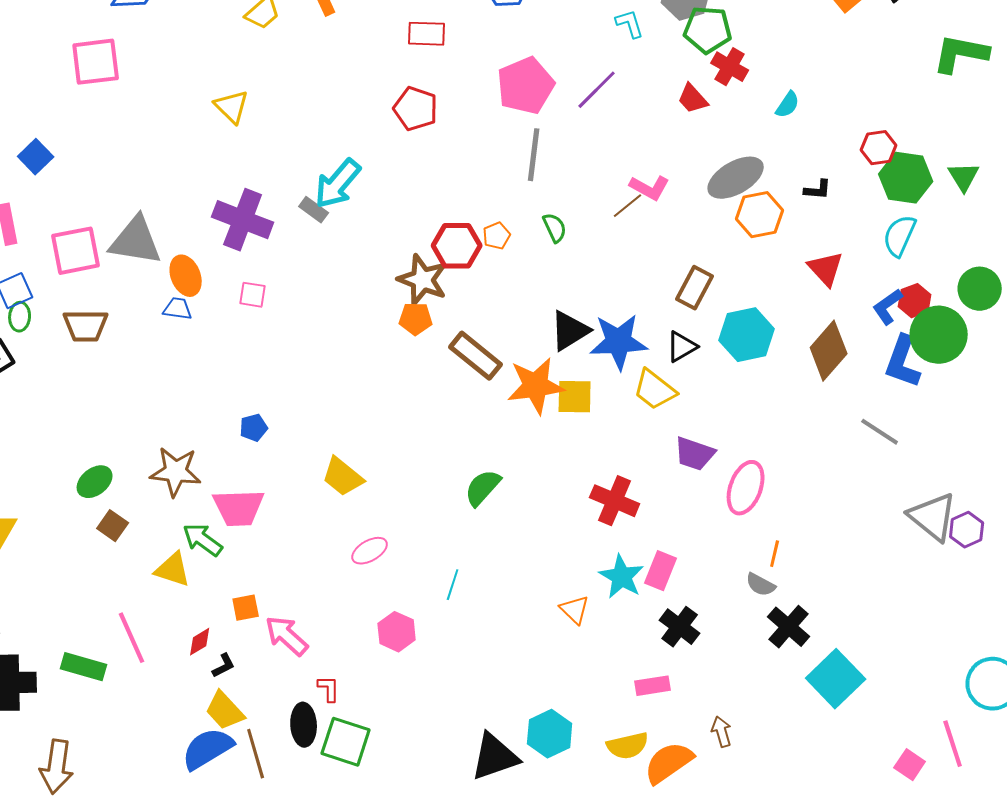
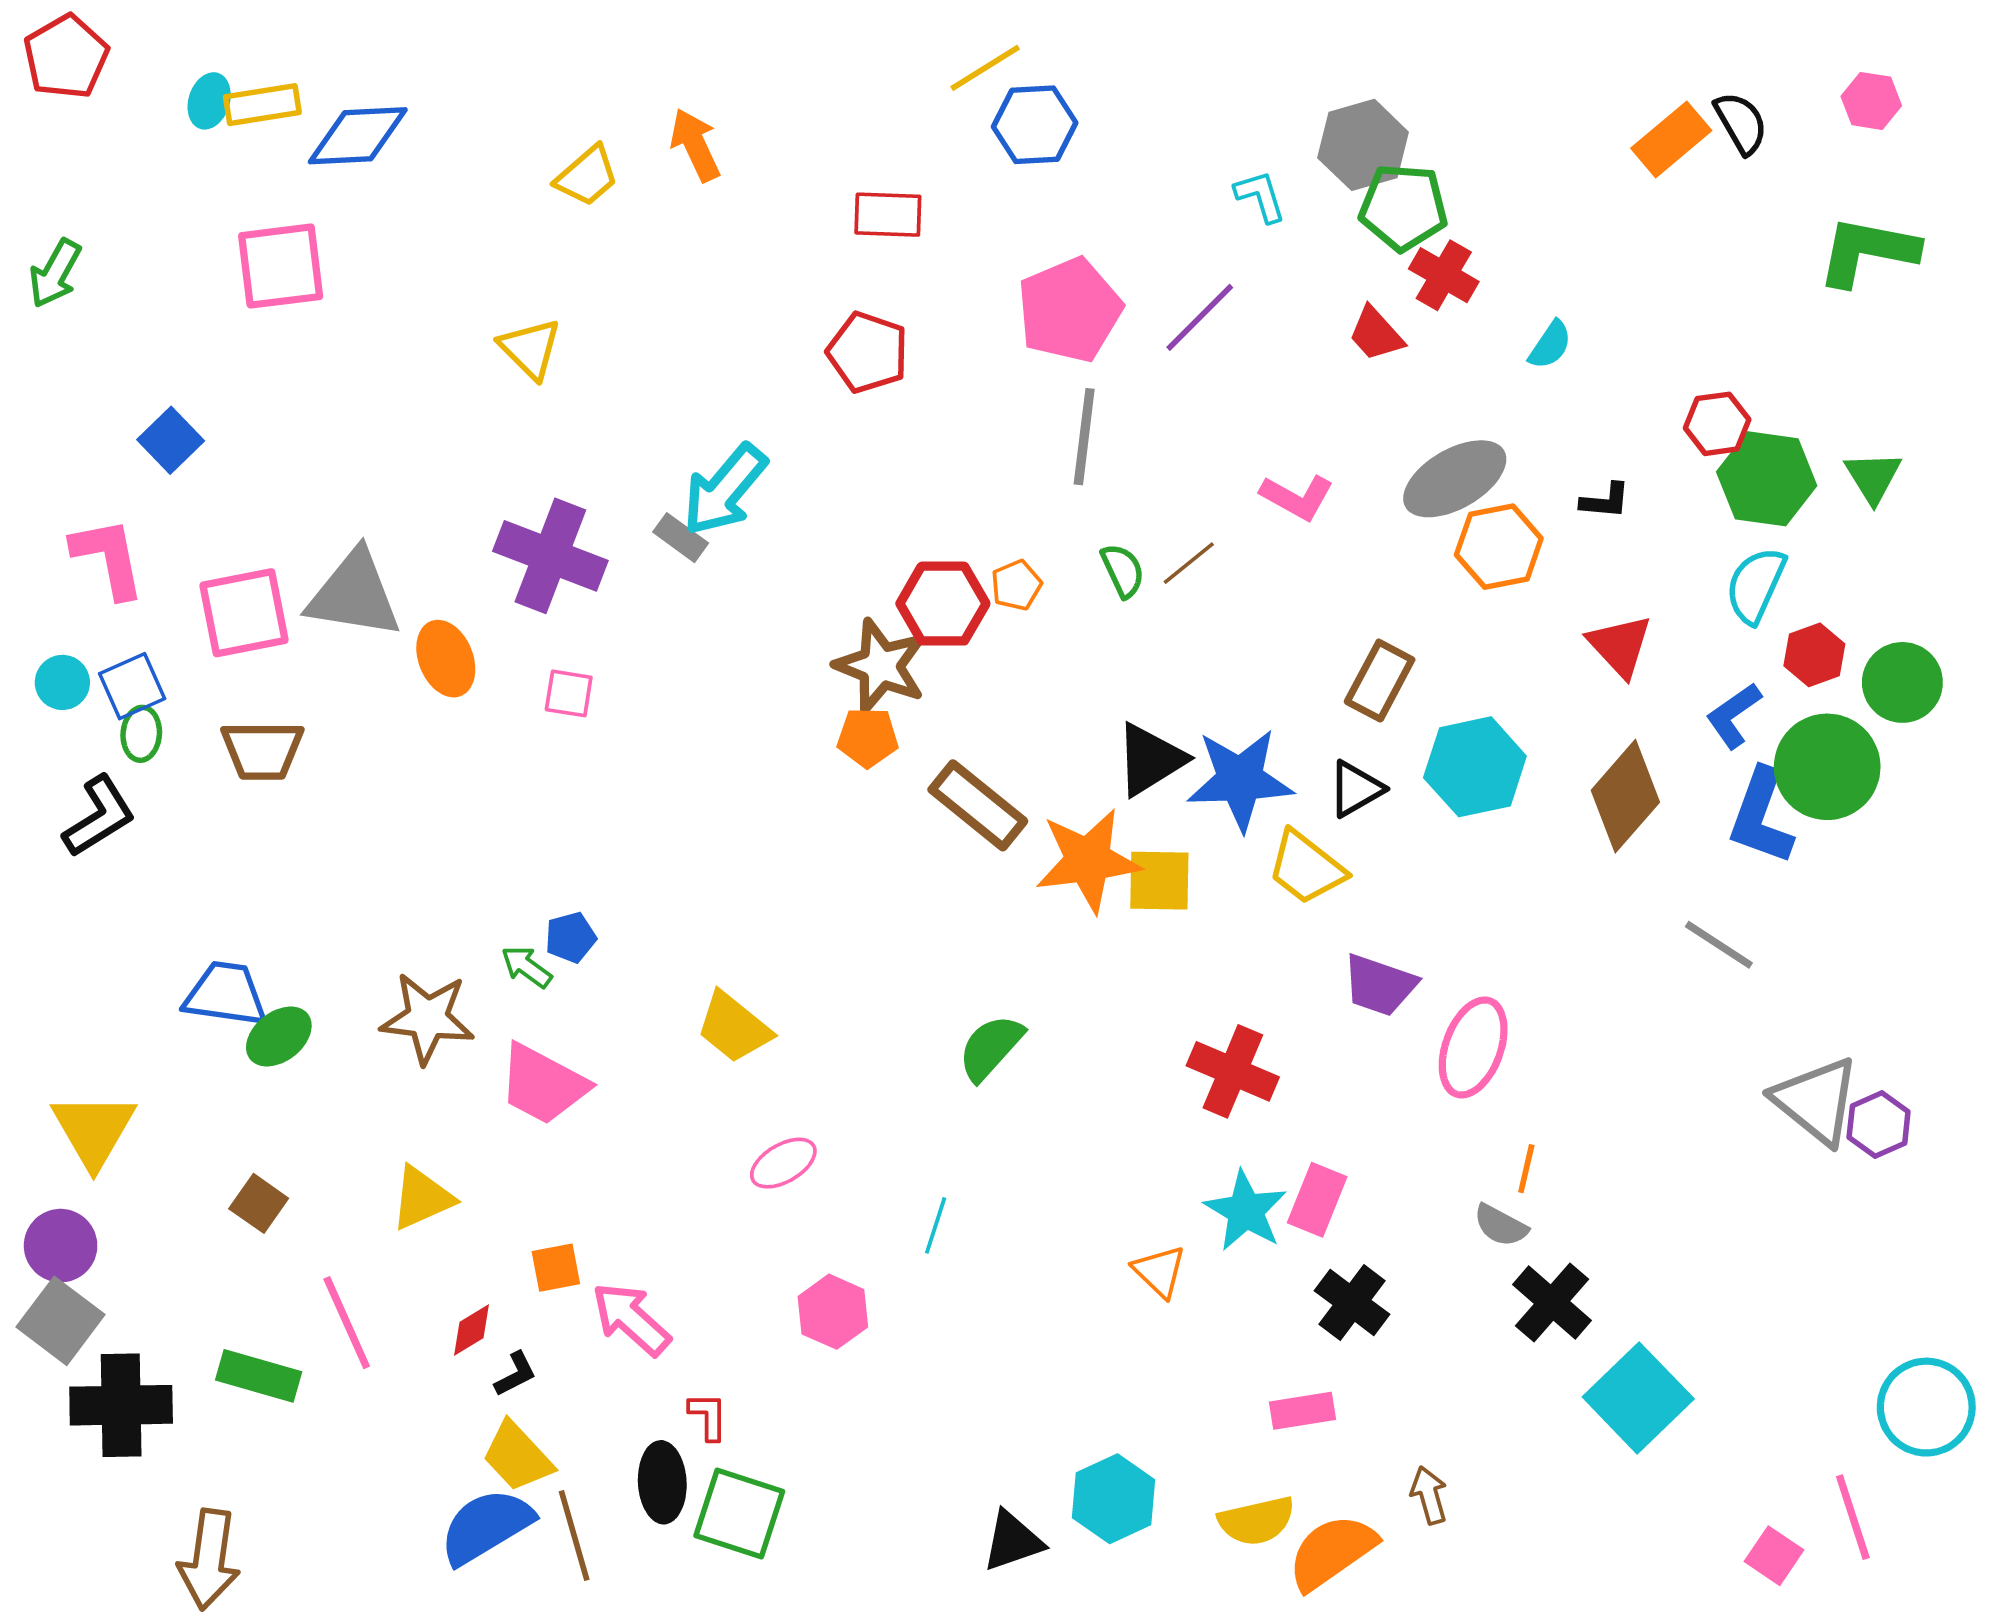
brown line: (628, 206) -> (1189, 563), moved
red hexagon: (915, 301) -> (1814, 655), moved
blue trapezoid: (178, 309) -> (226, 994), moved, size x1.6
pink trapezoid: (239, 508) -> (543, 1084), turned 30
brown square: (113, 526) -> (259, 1203), moved
green arrow: (203, 540) -> (527, 967), moved, size x0.7
yellow triangle: (173, 570) -> (422, 1198), turned -42
black triangle: (495, 757) -> (1013, 1541), size x0.7

